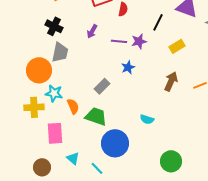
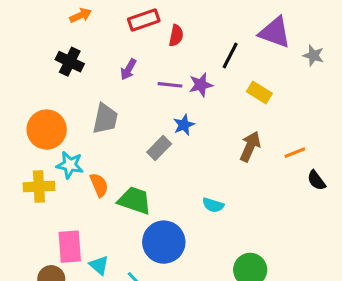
yellow rectangle: (177, 46) -> (259, 93), turned 63
gray trapezoid: (60, 52) -> (105, 119), moved
gray rectangle: (102, 86) -> (159, 148), moved
pink rectangle: (55, 133) -> (70, 247), moved

